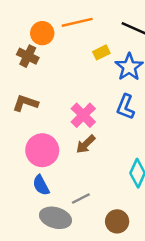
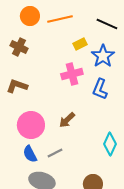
orange circle: (42, 33) -> (30, 16), moved
pink cross: (83, 115) -> (72, 74), moved, turned 30
gray line: (81, 198) -> (55, 153), moved

